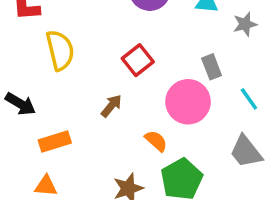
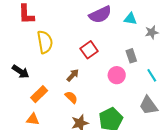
pink circle: (188, 102) -> (117, 75), size x0.7
orange rectangle: (55, 141) -> (39, 94), turned -30
orange semicircle: (156, 141) -> (71, 97), moved

